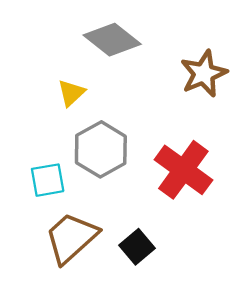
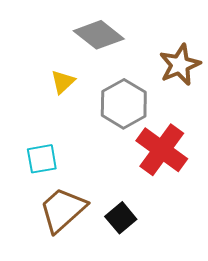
gray hexagon: (101, 149) -> (124, 104), moved

